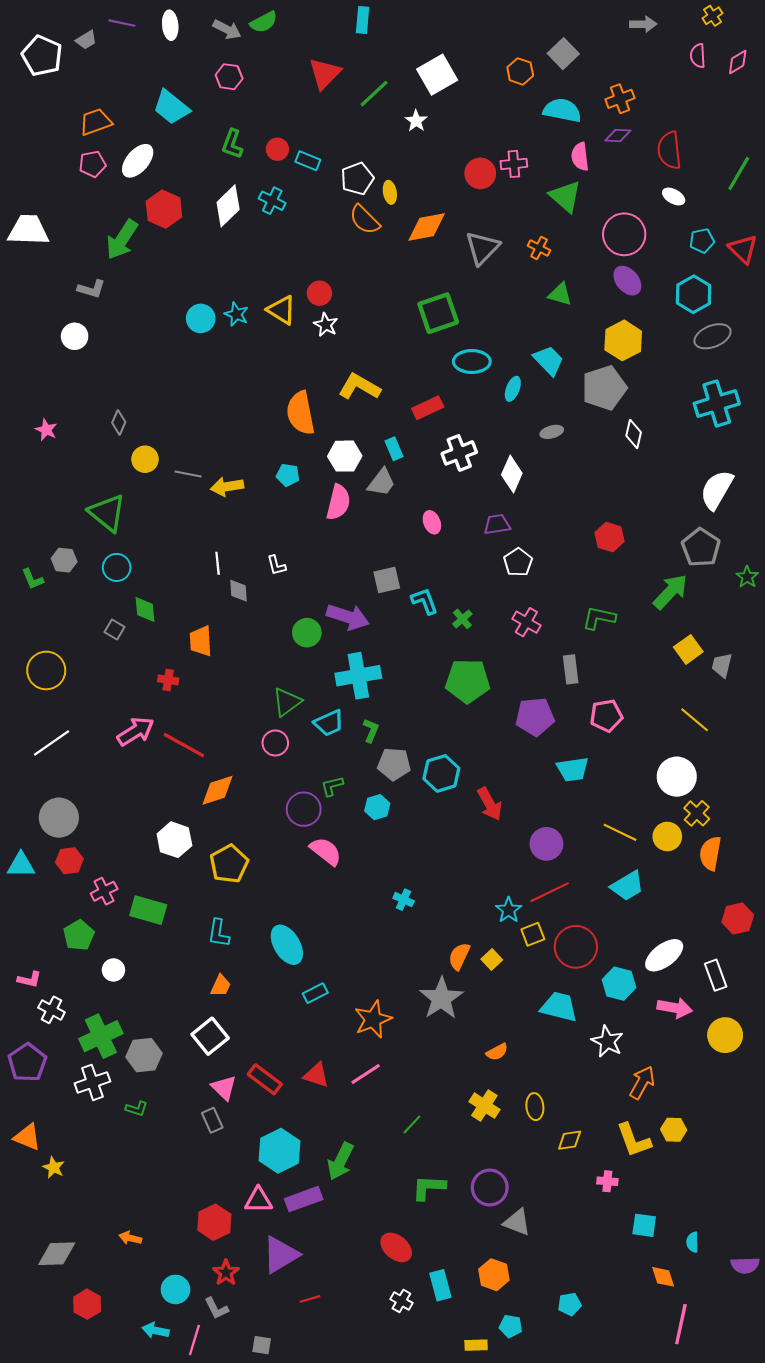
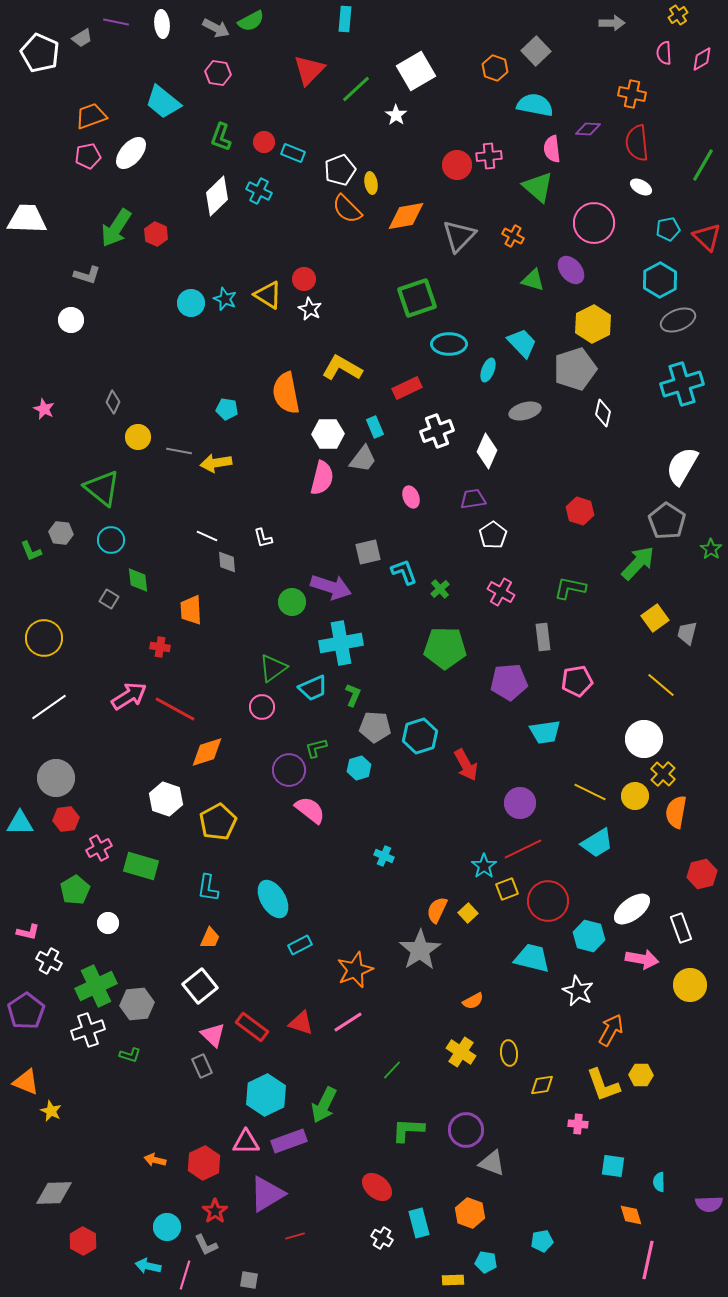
orange cross: (620, 99) -> (632, 94), moved, turned 32
red hexagon: (164, 209) -> (156, 234), moved, size x0.7
purple ellipse: (627, 281) -> (571, 270), moved
gray ellipse: (552, 432) -> (525, 411), size x1.4
cyan pentagon: (288, 475) -> (227, 409), moved
white line: (218, 563) -> (207, 536), turned -60
orange arrow: (130, 1238) -> (155, 1160), moved

